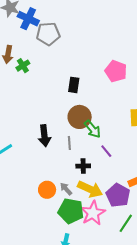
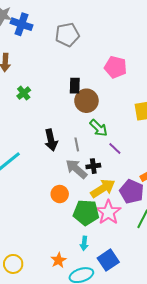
gray pentagon: (48, 34) -> (67, 35), moved
green cross: (23, 66) -> (24, 93), moved
brown circle: (80, 117) -> (86, 101), moved
gray arrow: (66, 189) -> (76, 169), moved, size x1.6
yellow arrow: (90, 189) -> (103, 188), turned -50

